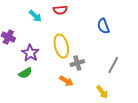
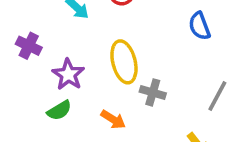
gray cross: (77, 63) -> (153, 92), turned 32
orange arrow: (66, 81) -> (113, 119), moved

